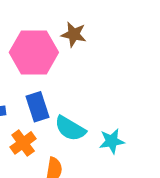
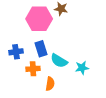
orange cross: (23, 143) -> (33, 69), turned 32

